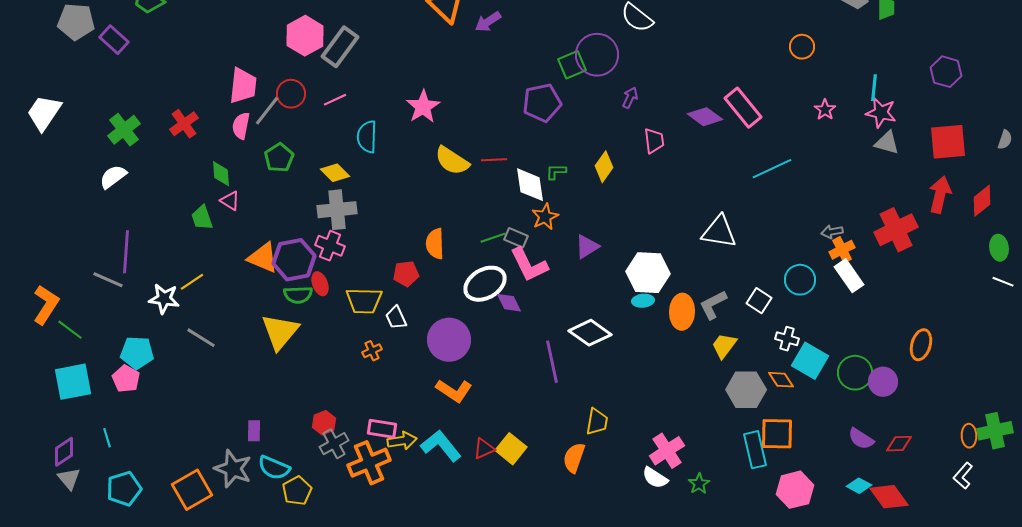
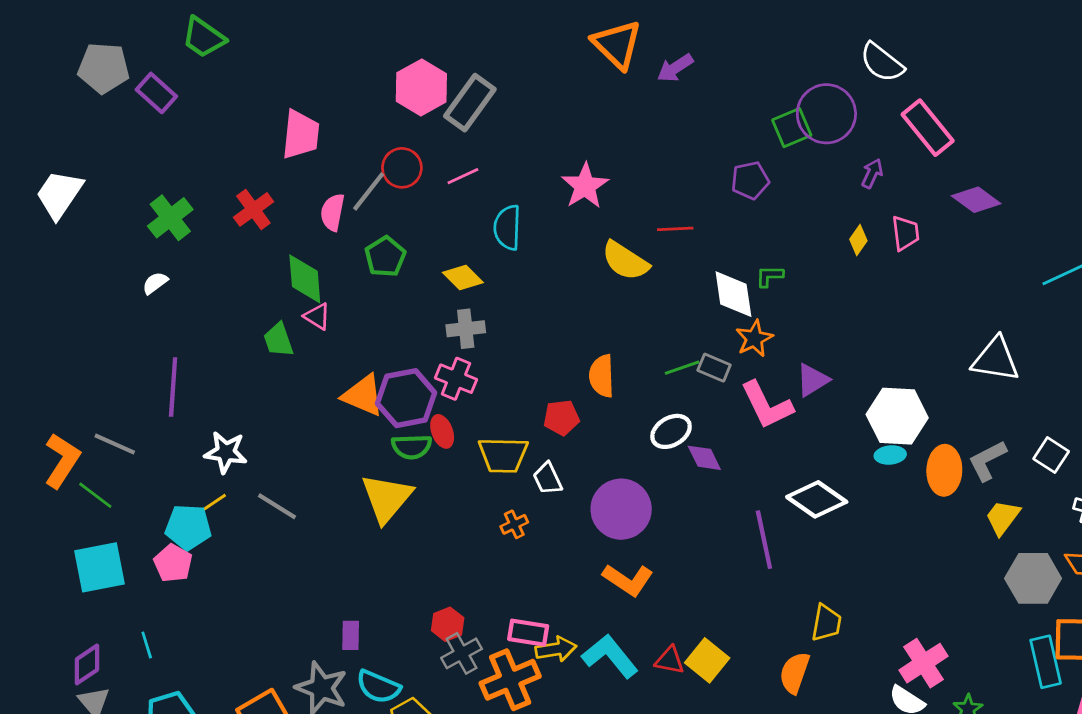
pink trapezoid: (243, 86) -> (301, 135), moved
purple pentagon: (542, 103) -> (750, 180), size x0.7
pink rectangle: (743, 108) -> (928, 128), moved
red line: (494, 160) -> (675, 229), moved
yellow diamond: (604, 167) -> (858, 240), moved, size x0.7
green diamond: (221, 174) -> (305, 279), size x1.4
white semicircle: (113, 177) -> (155, 283), size x0.7
gray cross: (337, 210) -> (466, 329), size x0.7
pink L-shape: (529, 265) -> (767, 405), moved
gray line: (108, 280) -> (115, 444), moved
yellow line: (192, 282) -> (210, 505), moved
white ellipse: (485, 284) -> (671, 431), size x0.7
red triangle: (484, 449) -> (670, 660), turned 35

